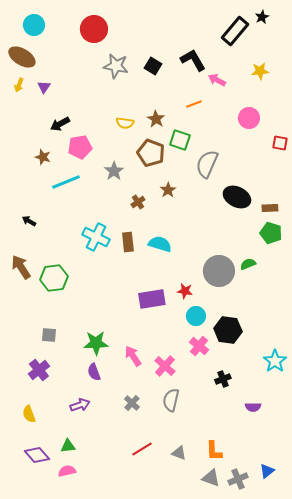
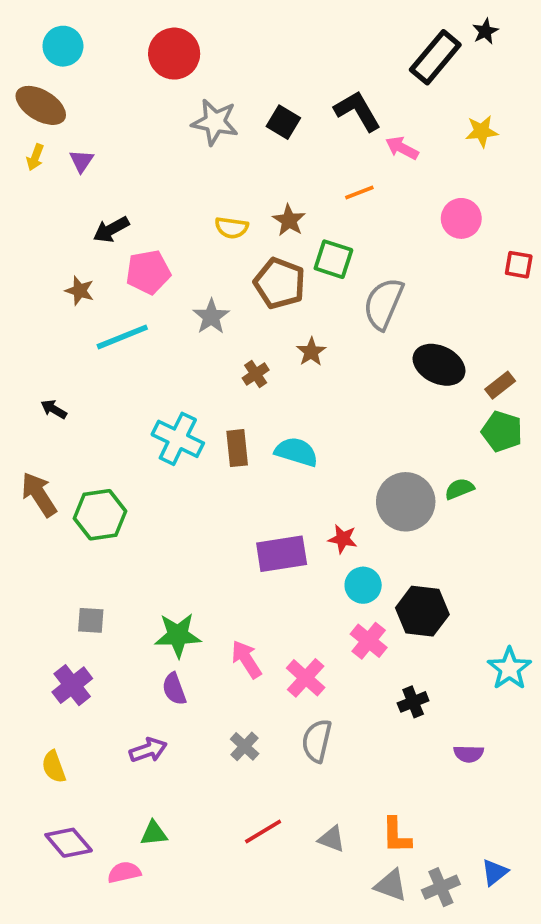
brown rectangle: (270, 208) -> (500, 385), turned -35
green triangle: (68, 446) -> (154, 833), moved

